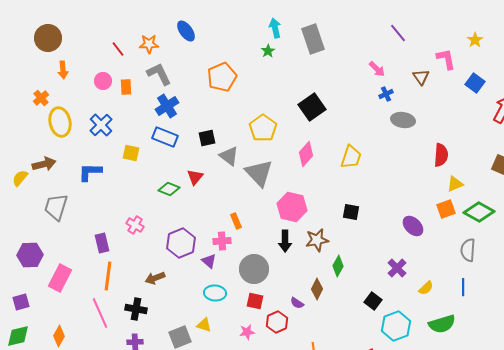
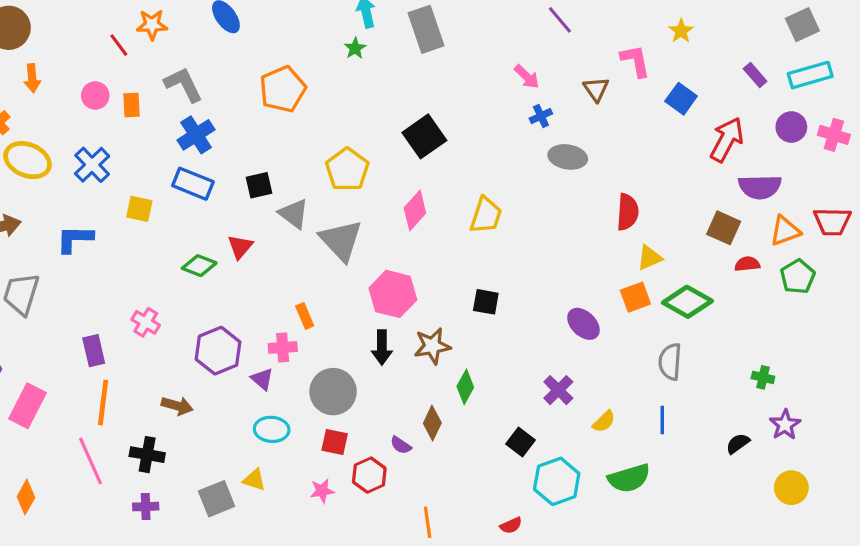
orange star: (149, 44) -> (152, 25), moved
yellow ellipse: (60, 122) -> (28, 160), turned -56
brown arrow: (155, 278) -> (177, 406), turned -144

